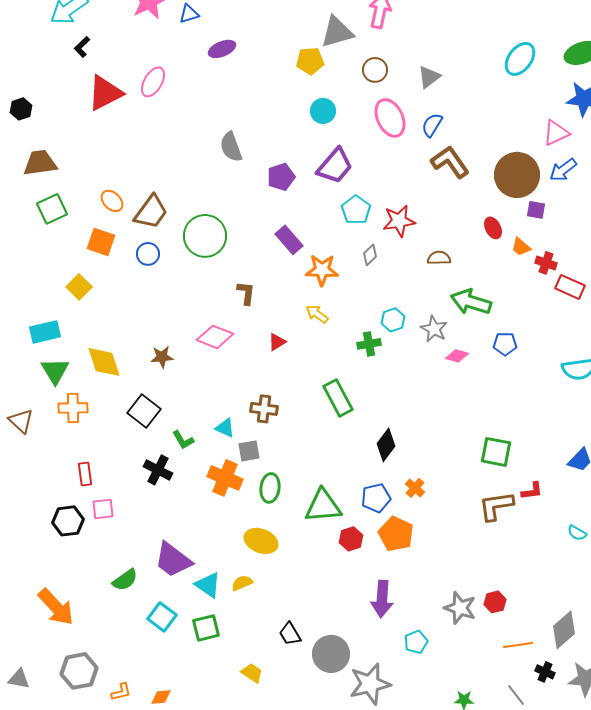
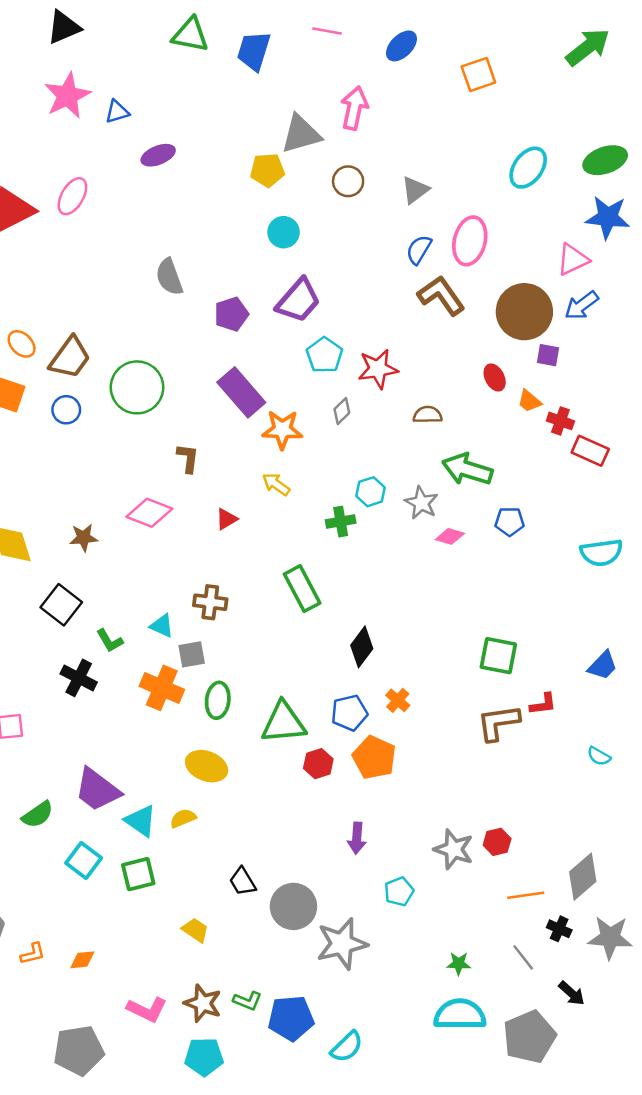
pink ellipse: (390, 118) -> (470, 241), moved, turned 39
purple rectangle: (289, 240) -> (241, 392), size x1.4
purple arrow: (382, 599) -> (357, 838), size x0.7

